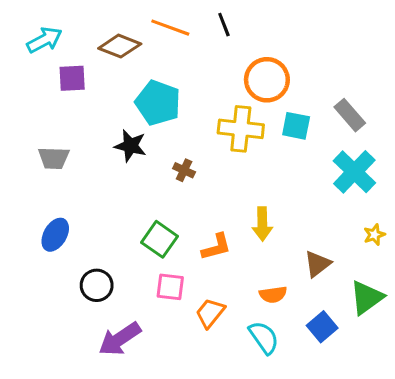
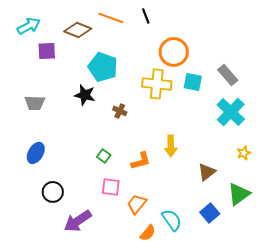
green square: (160, 239) -> (104, 156), size x0.6
black circle: (97, 285) -> (53, 192), moved
orange semicircle: (273, 295) -> (148, 233), moved, turned -42

